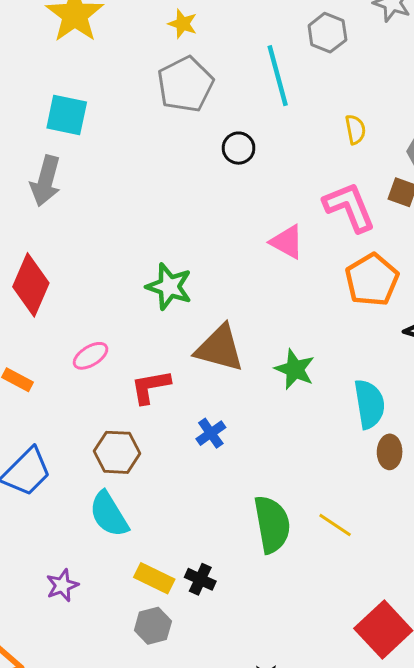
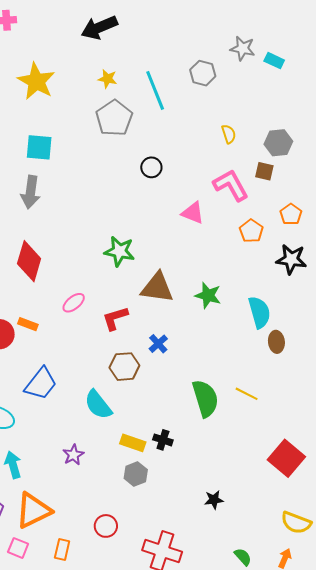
cyan line: (278, 76) -> (155, 90), moved
black circle: (239, 148) -> (151, 167), moved
orange pentagon: (372, 280) -> (251, 231), size x0.7
brown hexagon: (117, 452) -> (124, 367), moved

